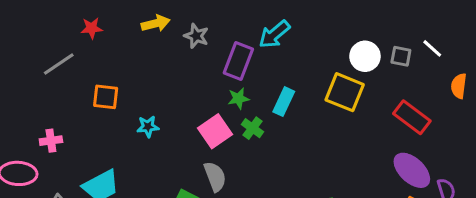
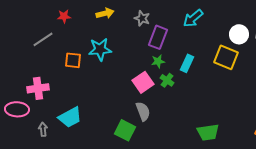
cyan arrow: (274, 34) -> (193, 18), moved
gray star: (196, 36) -> (142, 18), moved
cyan star: (148, 127) -> (100, 49), moved, size x1.6
pink cross: (51, 141) -> (38, 88), size x1.5

